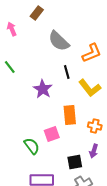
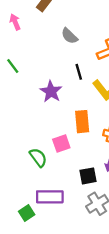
gray semicircle: (59, 41) -> (69, 36), size x0.7

